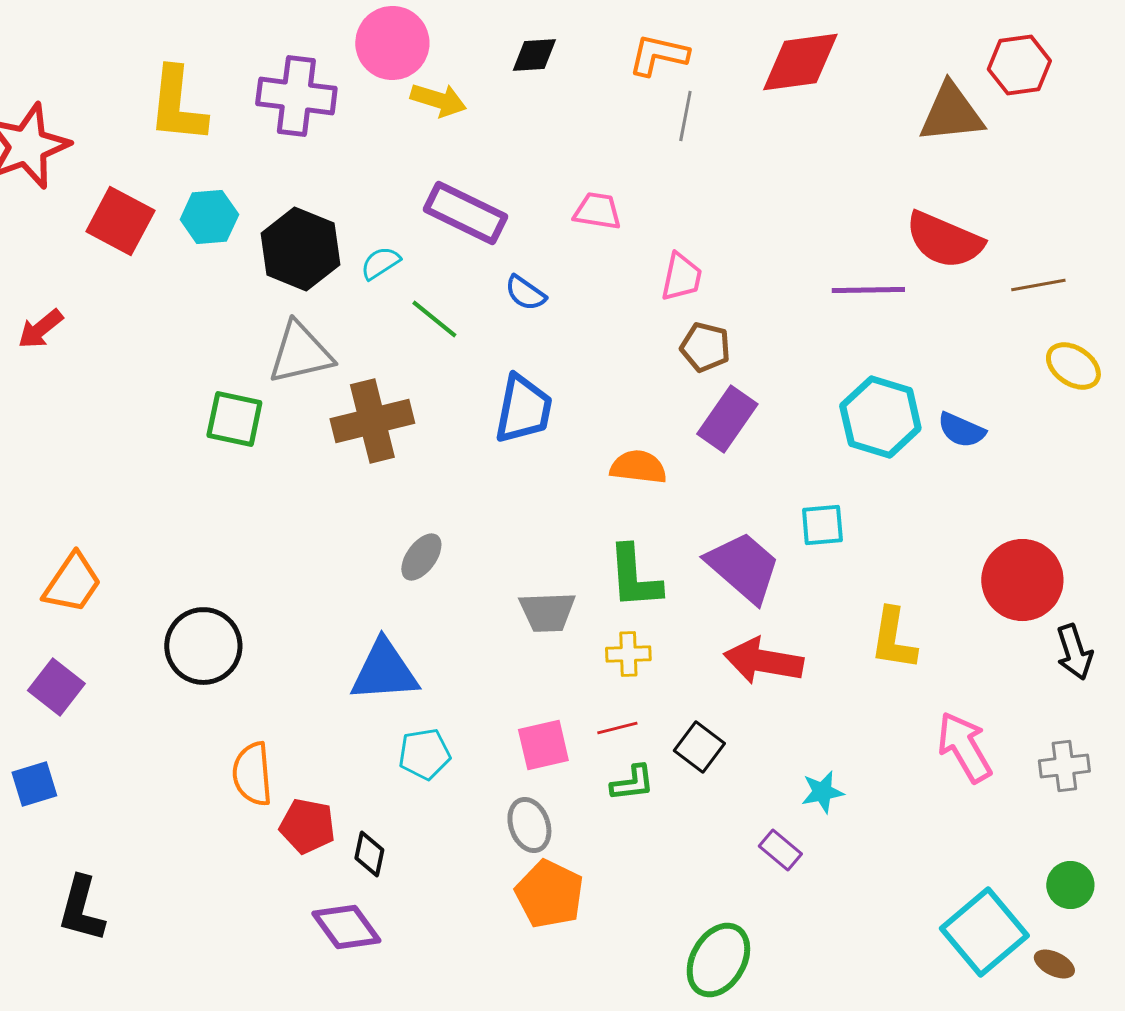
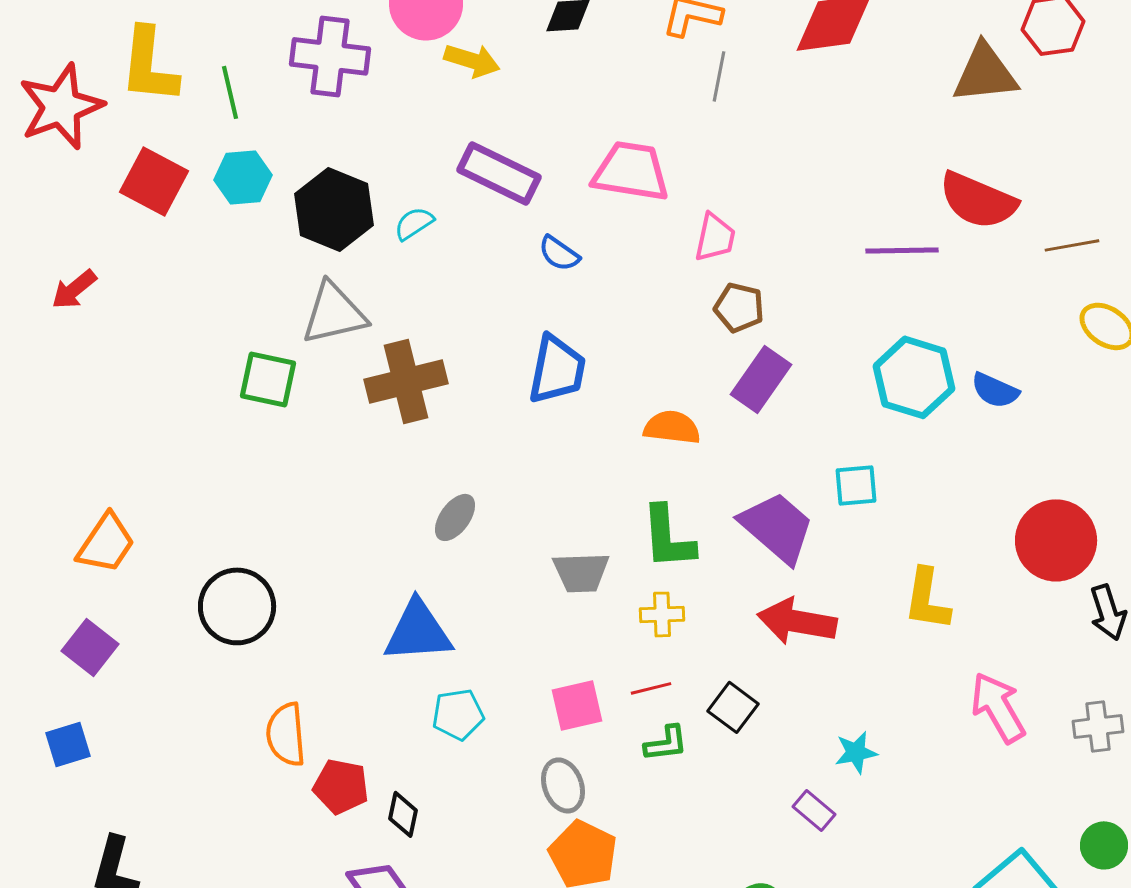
yellow L-shape: (177, 105) -> (149, 65), moved
pink trapezoid: (597, 211) -> (631, 171), size x1.6
green line: (434, 319) -> (230, 92), moved, turned 38

